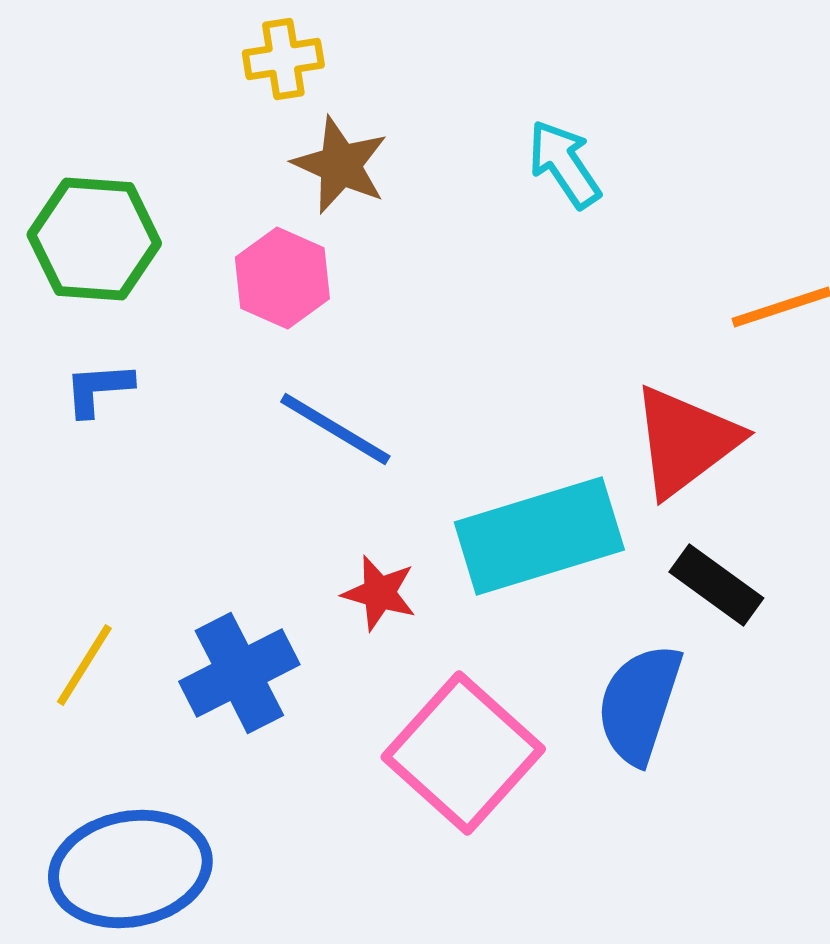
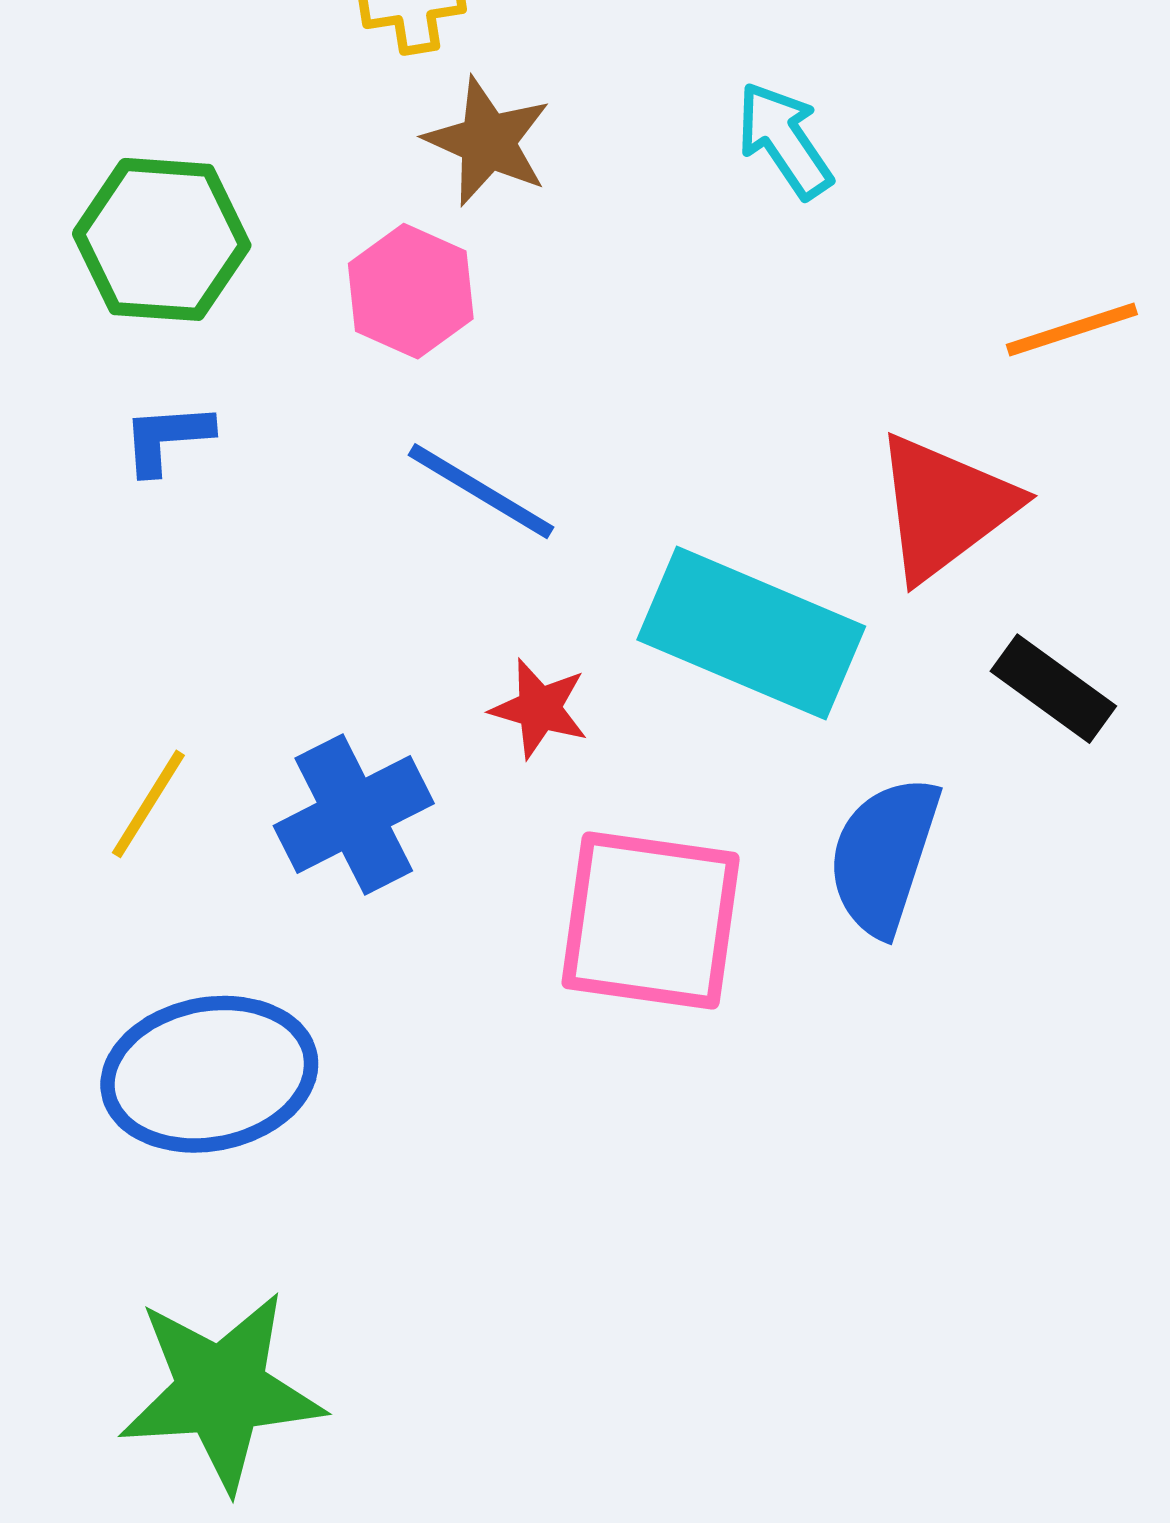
cyan rectangle: (539, 536) -> (751, 633), turned 40
black rectangle: (716, 585) -> (1053, 689), moved
pink square: (463, 753) -> (651, 921), turned -34

